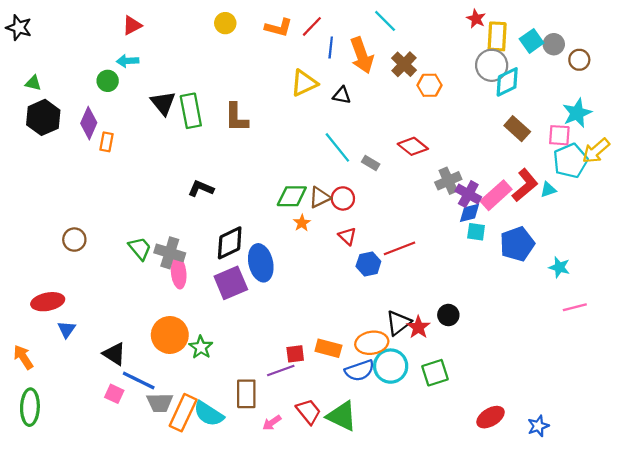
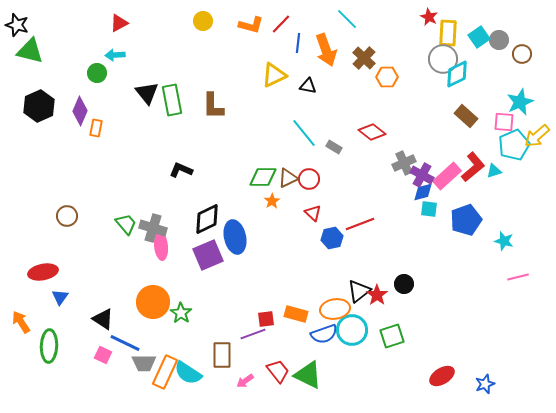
green triangle: (33, 83) -> (30, 51), moved, size x1.8
green ellipse: (30, 407) -> (49, 346), moved

